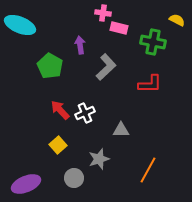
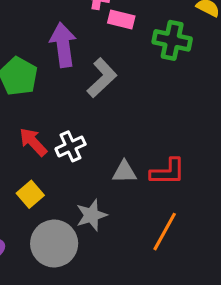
purple arrow: (80, 45) -> (63, 45), size x1.6
red L-shape: (150, 84) -> (168, 172), moved
gray circle: (74, 178) -> (54, 243), size x1.6

